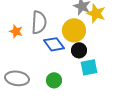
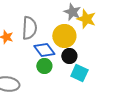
cyan square: (89, 67) -> (79, 73), turned 36
green circle: (54, 80) -> (44, 66), moved

